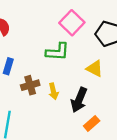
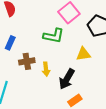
yellow triangle: (95, 69) -> (83, 54), turned -42

